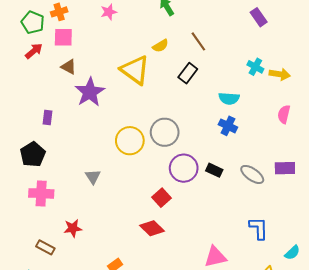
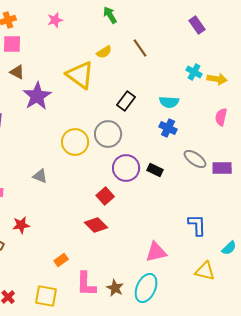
black rectangle: (188, 73) -> (126, 101), moved
gray ellipse: (252, 174) -> (195, 159), moved
gray triangle: (93, 177) -> (40, 176), turned -35

